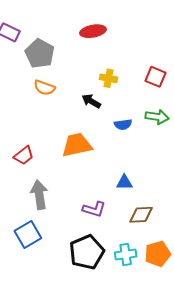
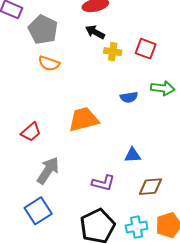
red square: (156, 77) -> (146, 49), moved
black arrow: (91, 101) -> (95, 32), moved
gray arrow: (39, 195) -> (48, 170), turned 44

